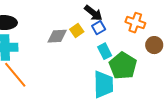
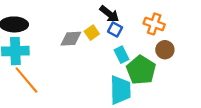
blue square: (99, 28) -> (115, 30), turned -32
brown circle: (154, 45) -> (165, 50), moved

